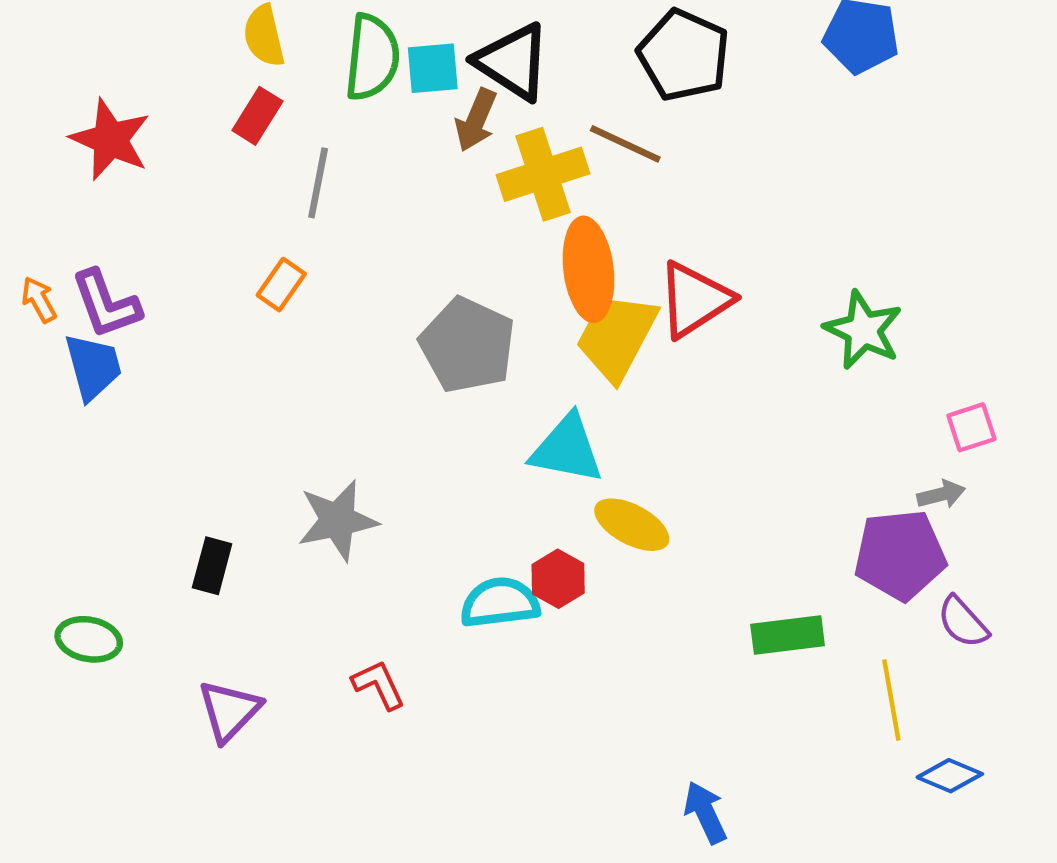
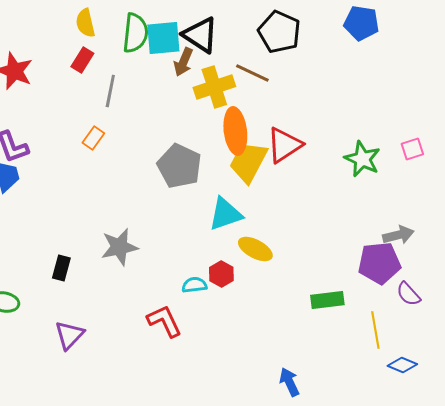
cyan square: (433, 68) -> (163, 38), size x1.4
pink square: (971, 427) -> (412, 149), moved
cyan triangle: (567, 449) -> (225, 214), turned -30
gray arrow: (941, 494) -> (398, 235), size x1.4
cyan semicircle: (500, 603) -> (194, 285), size x0.7
red L-shape: (379, 685) -> (164, 321), moved, size x1.4

